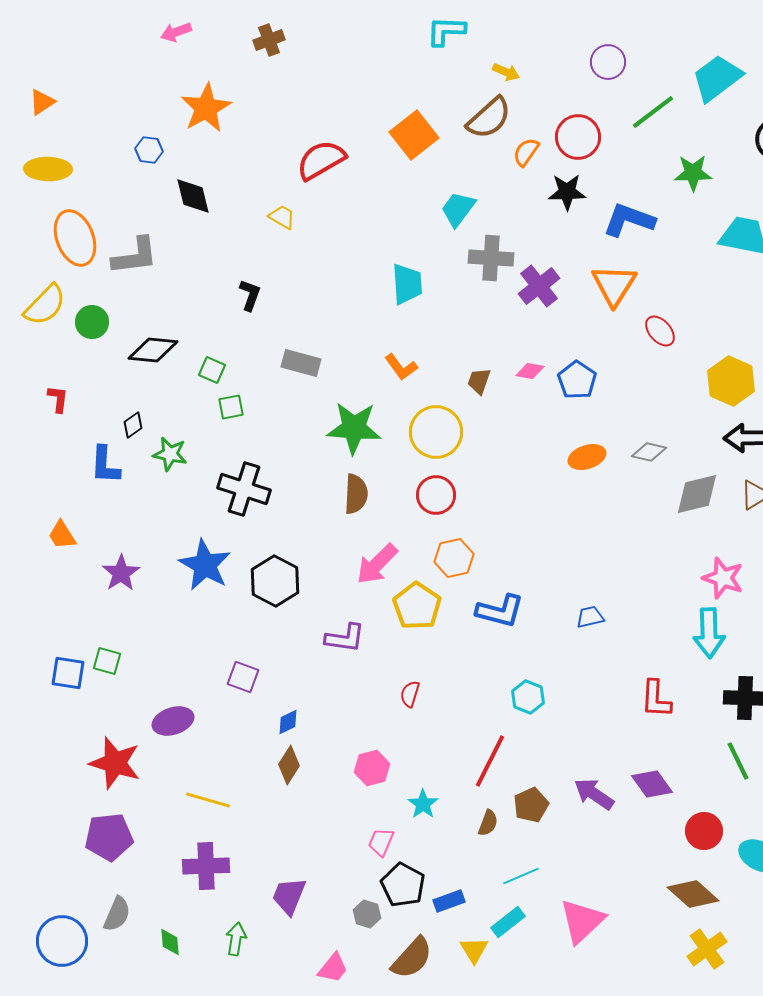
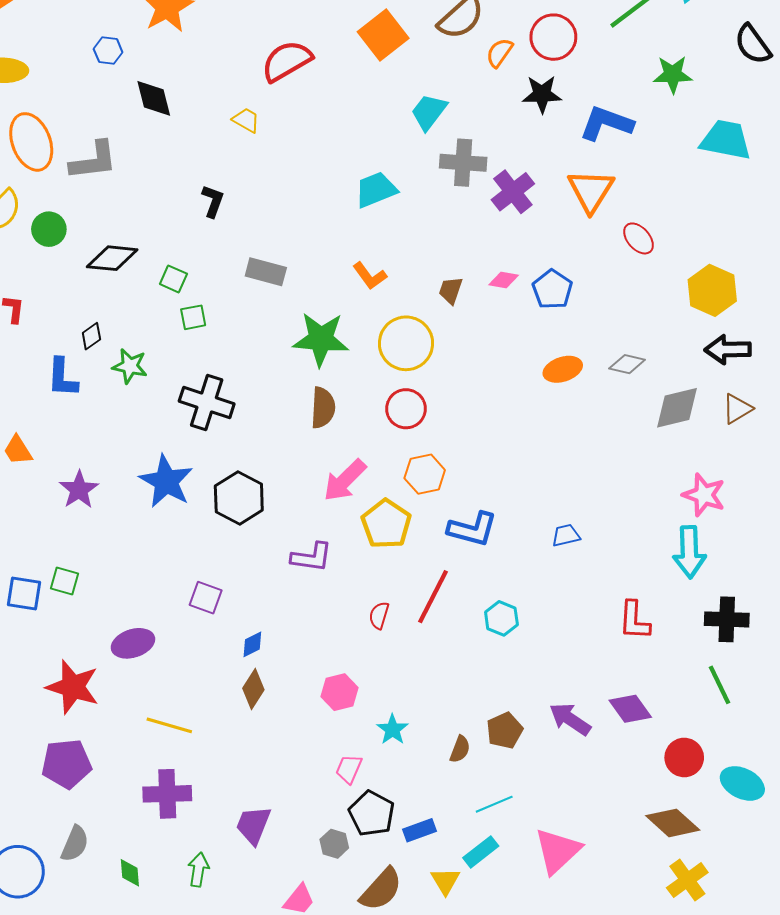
cyan trapezoid: (407, 284) -> (376, 190), turned -108
red line: (490, 761) -> (433, 597), moved

